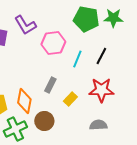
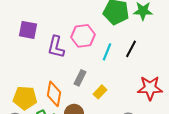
purple L-shape: (25, 25) -> (56, 47), moved, turned 45
red star: (101, 90) -> (150, 88), moved

